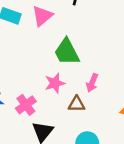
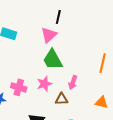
pink triangle: (42, 16) -> (49, 35), moved
pink cross: (26, 105) -> (19, 87), moved, turned -35

